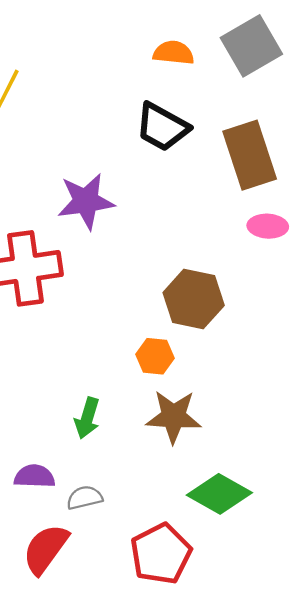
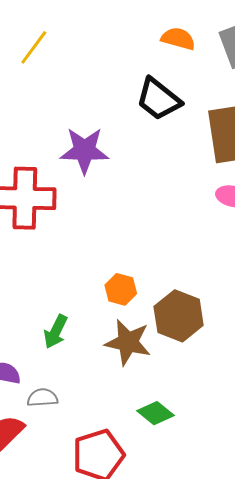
brown hexagon: (194, 299) -> (179, 316), moved
green diamond: (219, 494) -> (156, 413), size x0.7

